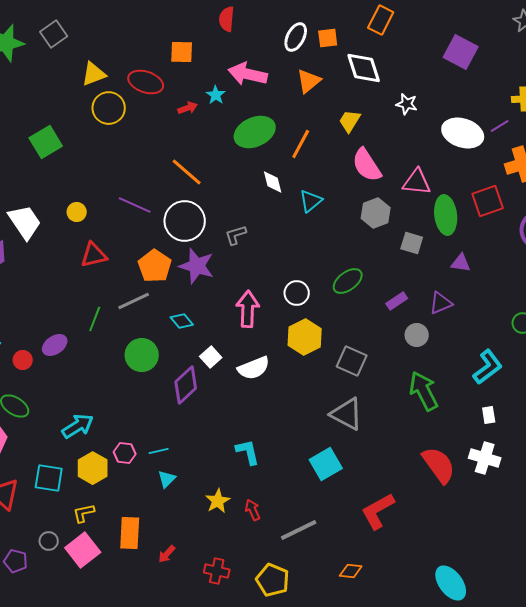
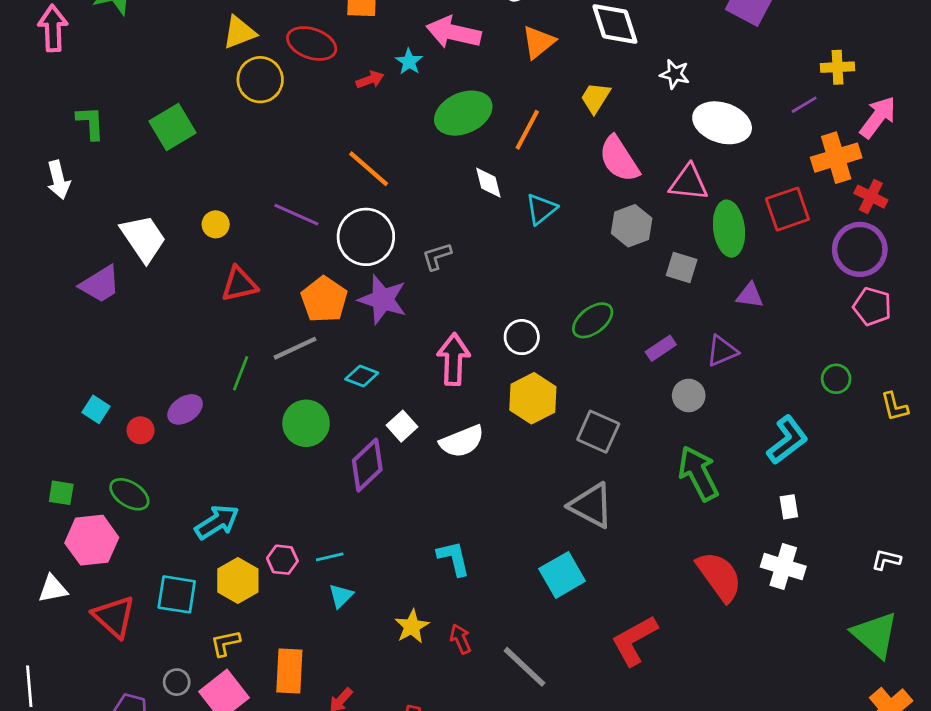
white ellipse: (463, 133) -> (722, 123), moved
cyan diamond: (182, 321) -> (362, 376), turned -30
gray line: (299, 530) -> (524, 667), turned 69

